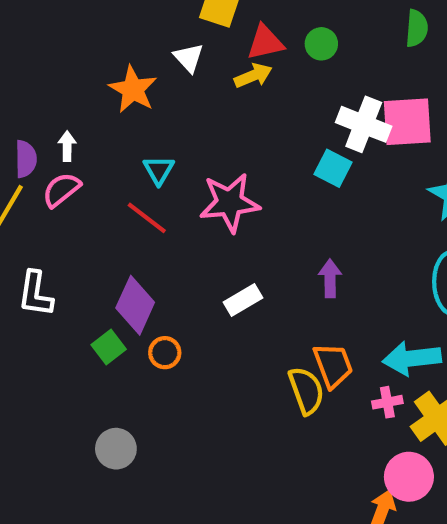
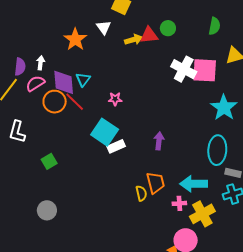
red triangle: (265, 42) -> (149, 35), moved
cyan square: (333, 168) -> (105, 132), moved, size x1.5
pink star: (230, 203) -> (115, 99), size x0.5
purple diamond: (135, 305) -> (64, 82), moved, turned -36
orange circle: (165, 353) -> (55, 102), moved, size x1.5
yellow semicircle: (306, 391) -> (141, 193), size x0.7

